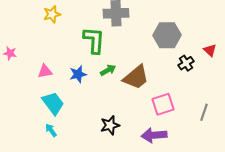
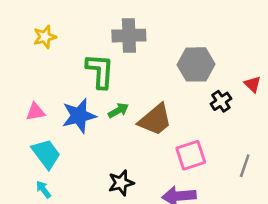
blue star: (78, 74) -> (79, 116), size x1.5

